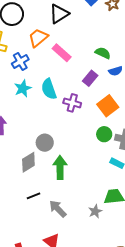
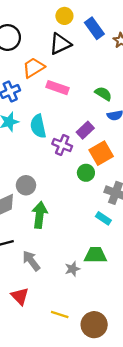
pink rectangle: (62, 53) -> (57, 88), turned -30
purple rectangle: (90, 78) -> (85, 130), moved
green circle: (104, 134) -> (86, 173), moved

